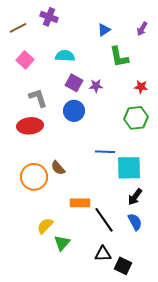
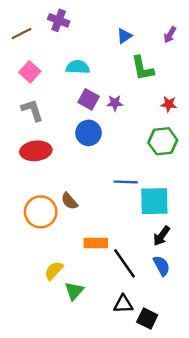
gray L-shape: (38, 98) -> (32, 110), moved

